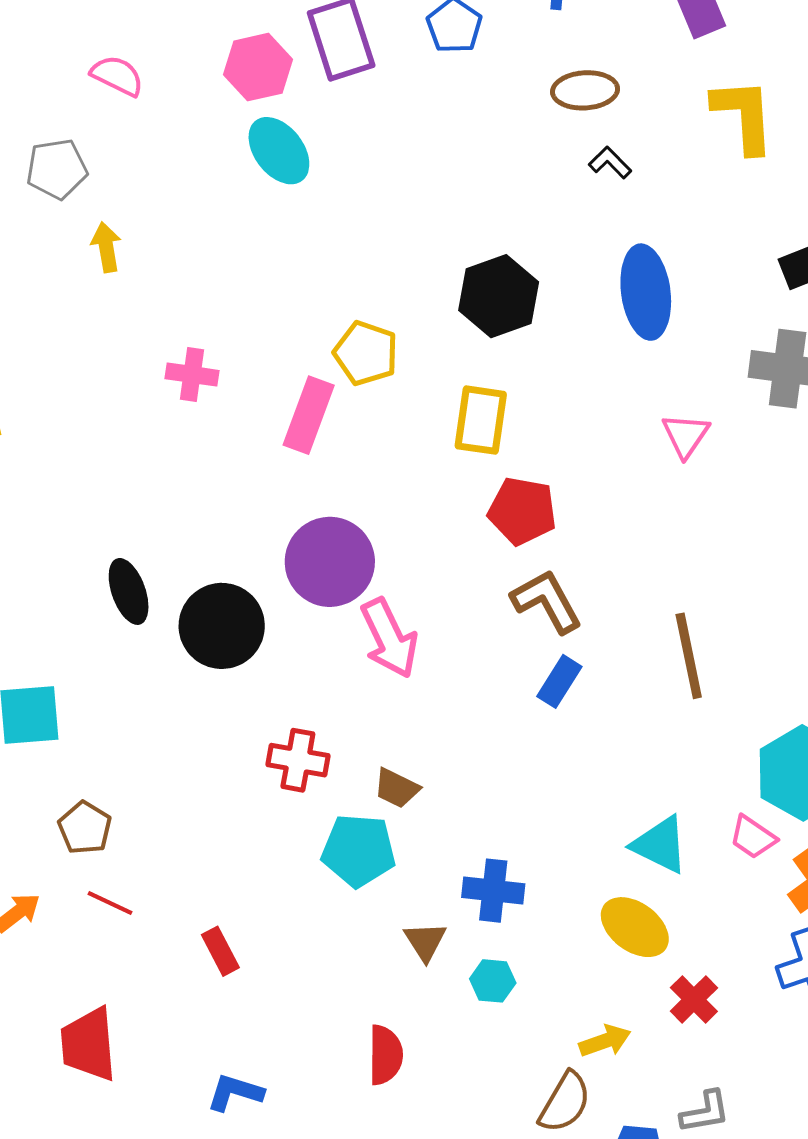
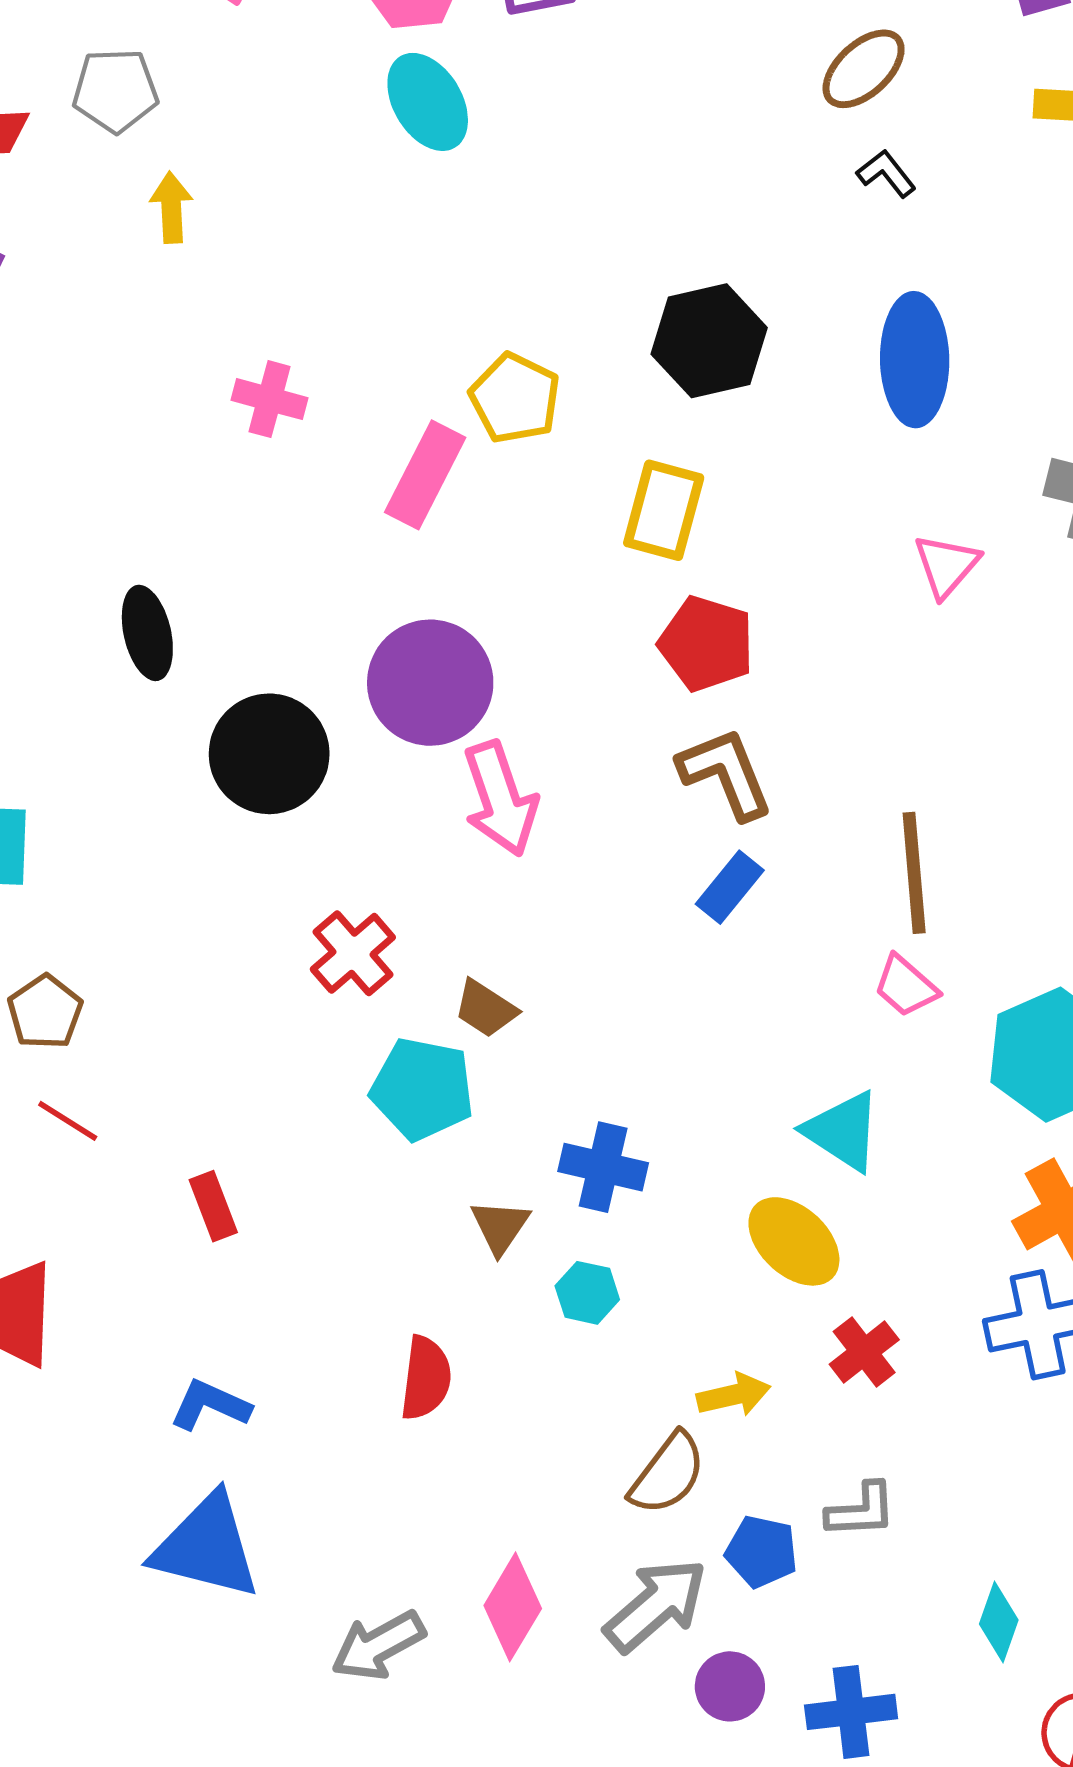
brown ellipse: (585, 90) -> (864, 69), turned -46
black ellipse: (129, 591) -> (147, 633), moved
red cross: (298, 760) -> (353, 953), turned 32
pink trapezoid: (753, 837) -> (906, 986), moved

